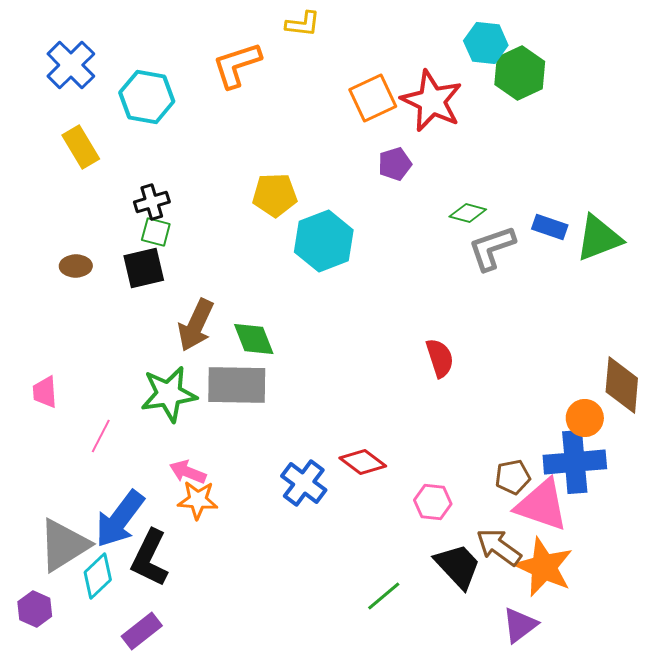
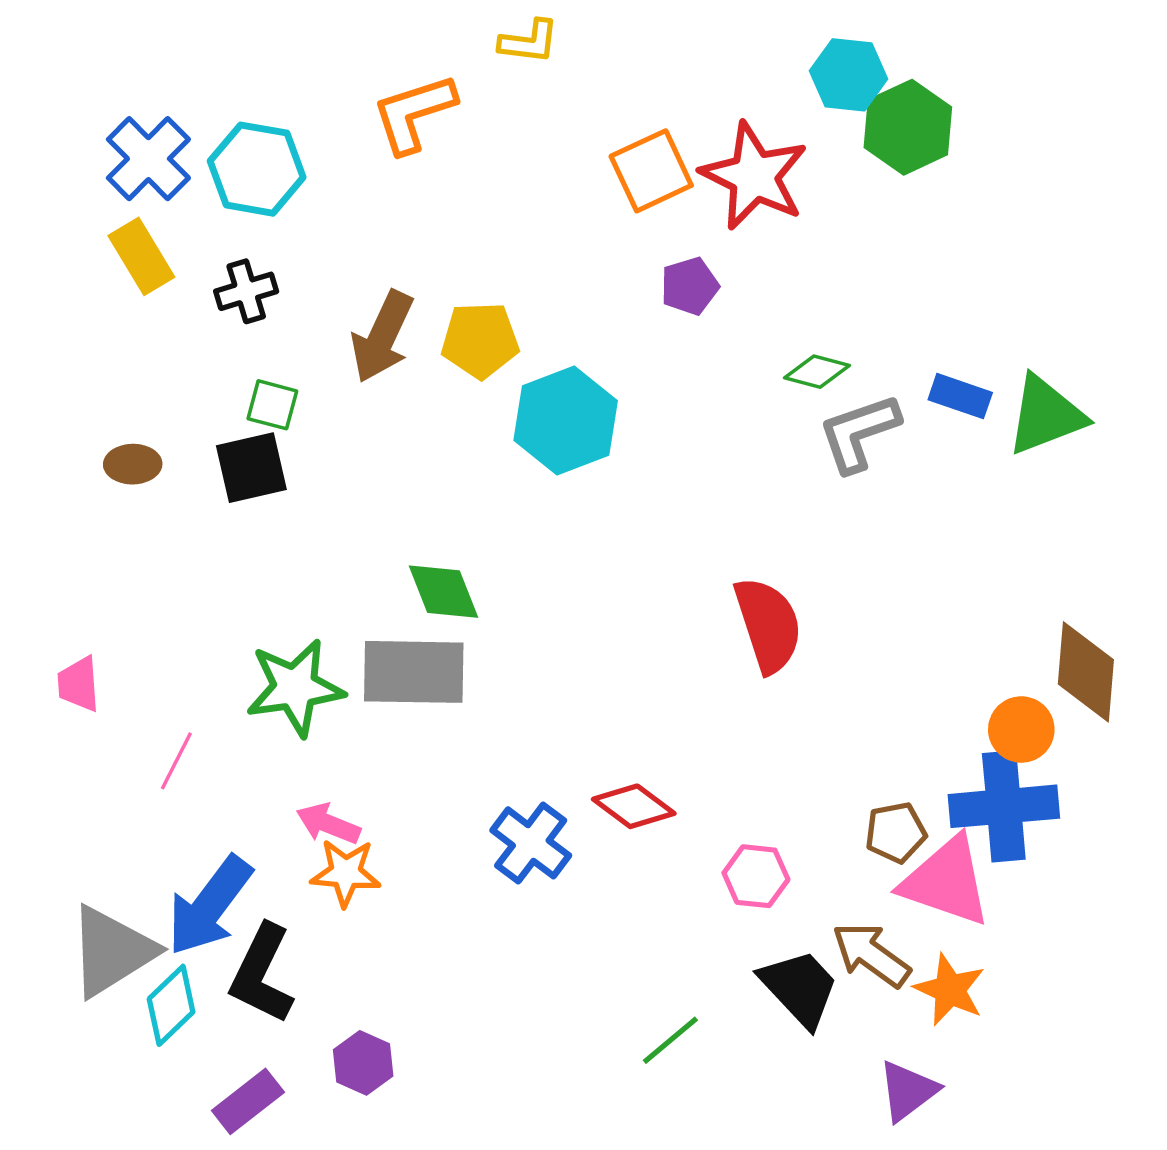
blue cross: (71, 65) -> (148, 159), moved
black cross: (152, 202) -> (246, 291), moved
brown arrow: (196, 325) -> (382, 337), moved
red semicircle: (440, 358) -> (768, 625), size x1.4
orange star: (544, 567) -> (950, 990), size x0.7
purple hexagon: (35, 609) -> (363, 1063), moved

